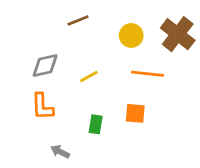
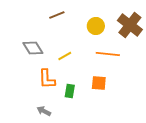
gray diamond: (45, 66) -> (33, 48), turned 70
orange L-shape: (42, 107) -> (47, 79), moved

